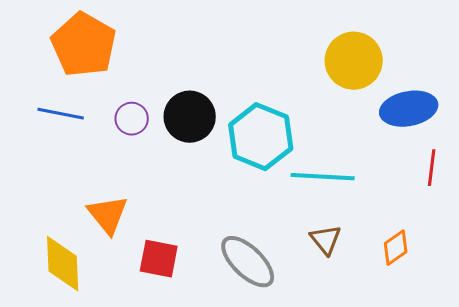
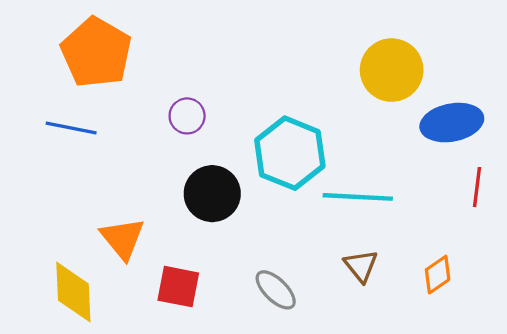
black circle: (190, 117) -> (212, 194), moved
purple circle: (132, 119) -> (187, 116), moved
gray ellipse: (248, 262) -> (276, 290), size x0.7

